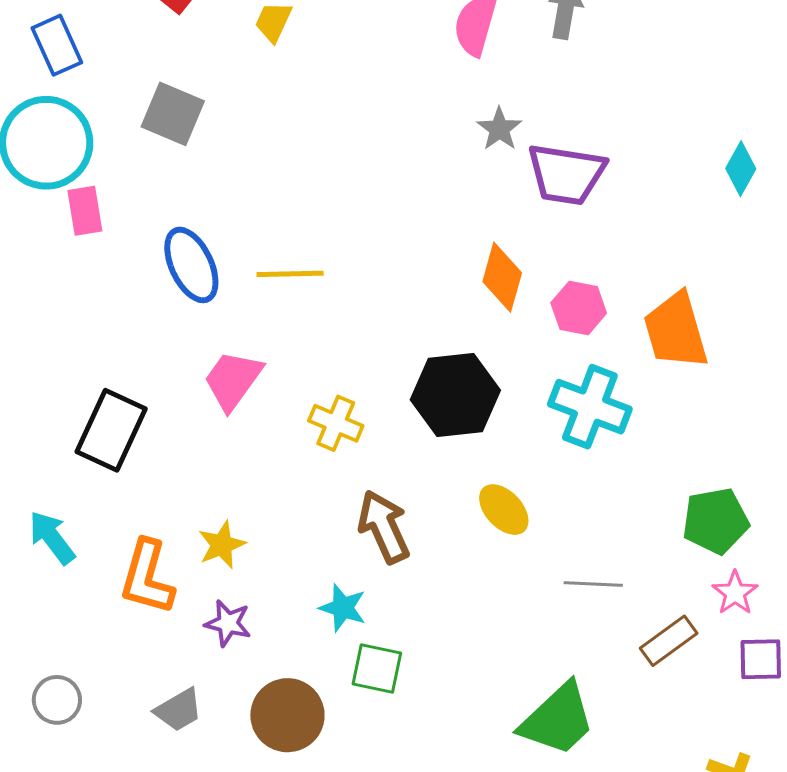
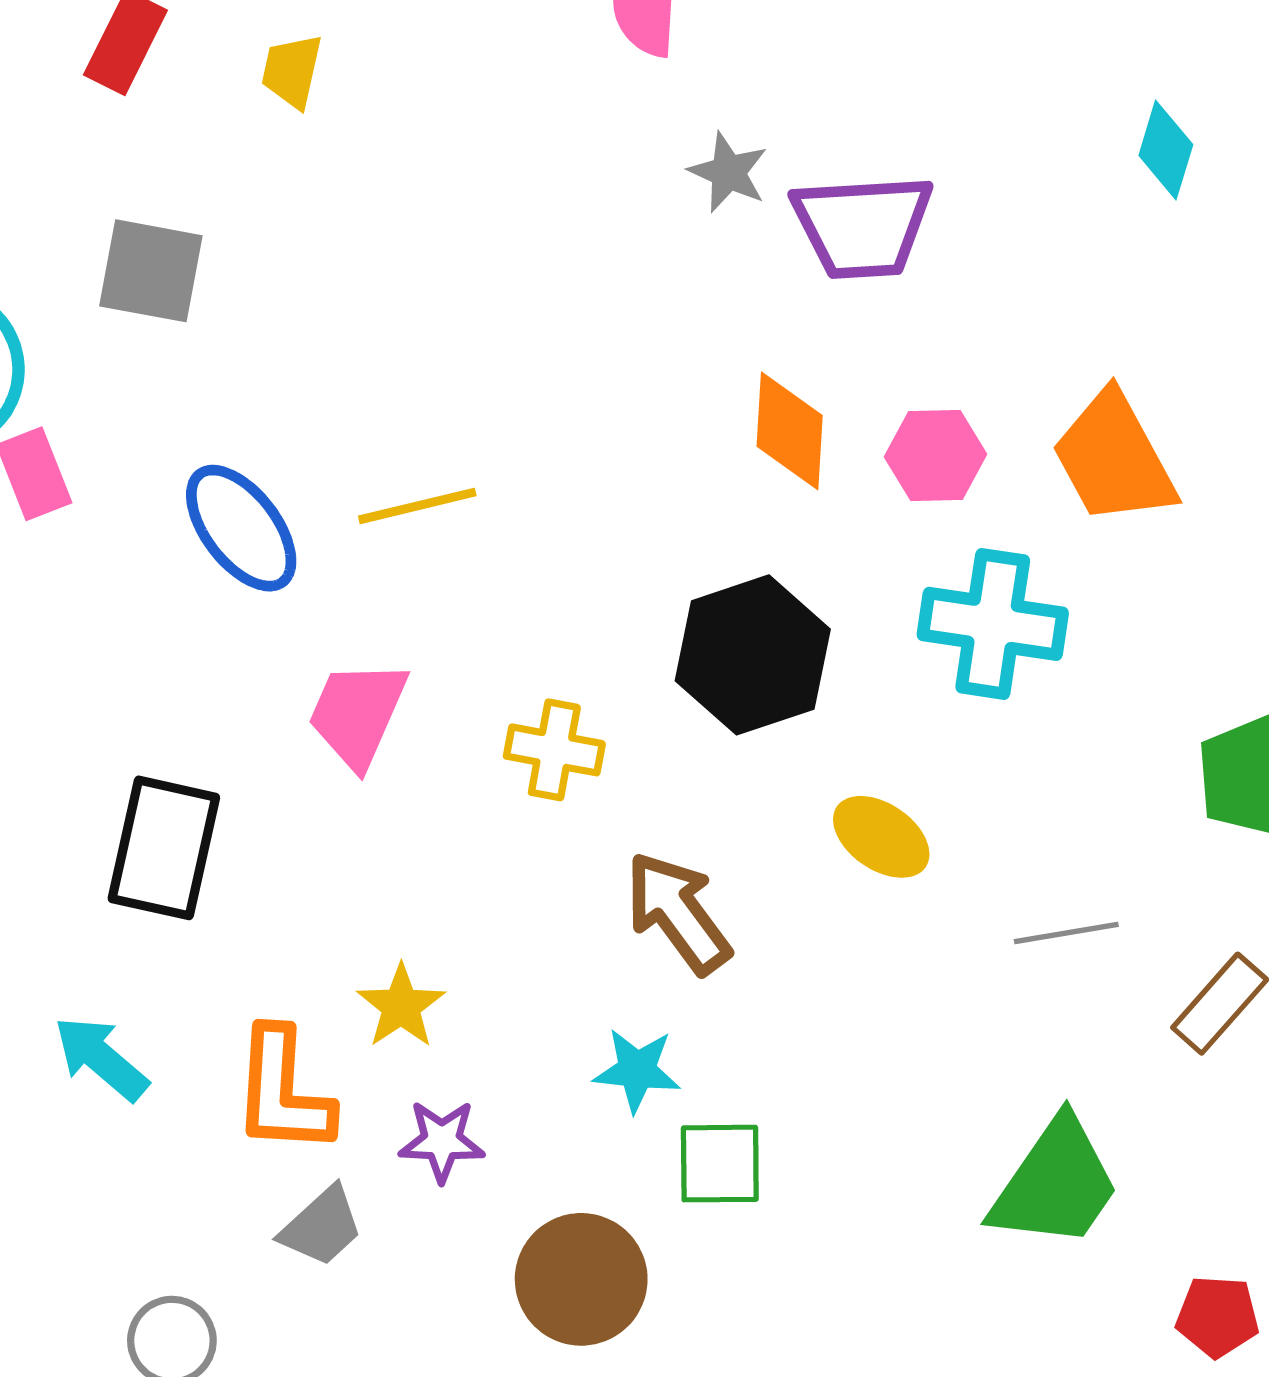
gray trapezoid: (179, 710) -> (322, 1227), moved

